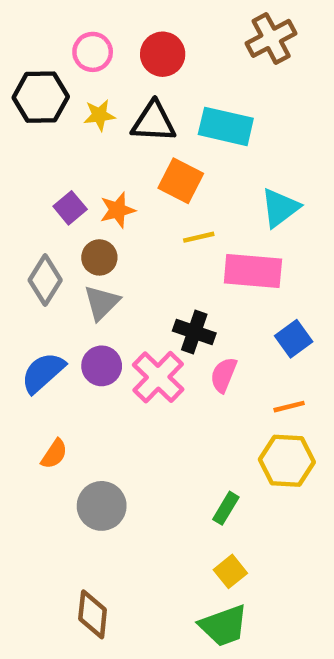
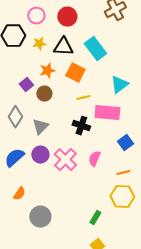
cyan rectangle: (226, 126) -> (95, 49), turned 40
orange star: (117, 210) -> (47, 71), moved
brown circle: (99, 257) -> (44, 94), moved
black cross: (194, 332) -> (81, 126), moved

